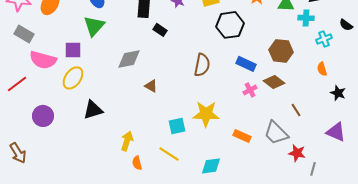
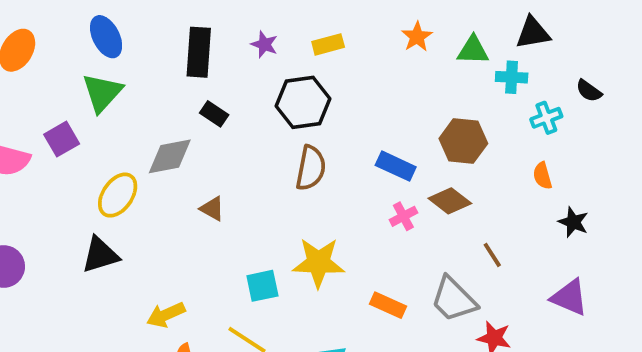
black hexagon: (230, 25) -> (303, 102), moved
black rectangle: (160, 30) -> (214, 114), moved
purple square: (73, 50) -> (62, 139), turned -30
yellow ellipse: (73, 78) -> (118, 195), moved
yellow arrow: (127, 141) -> (166, 315), turned -132

